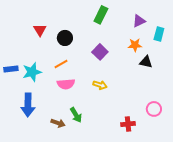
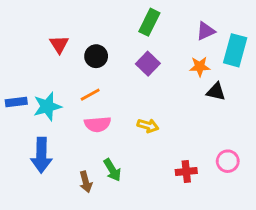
cyan rectangle: (159, 34) -> (235, 50), size x1.5
purple square: (100, 52) -> (148, 64), moved
brown arrow: (58, 123) -> (86, 182), turned 56
red cross: (128, 124) -> (186, 172), moved

